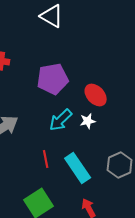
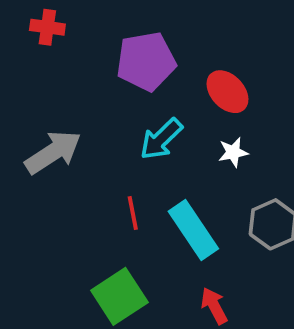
white star: (88, 121) -> (233, 152), moved

